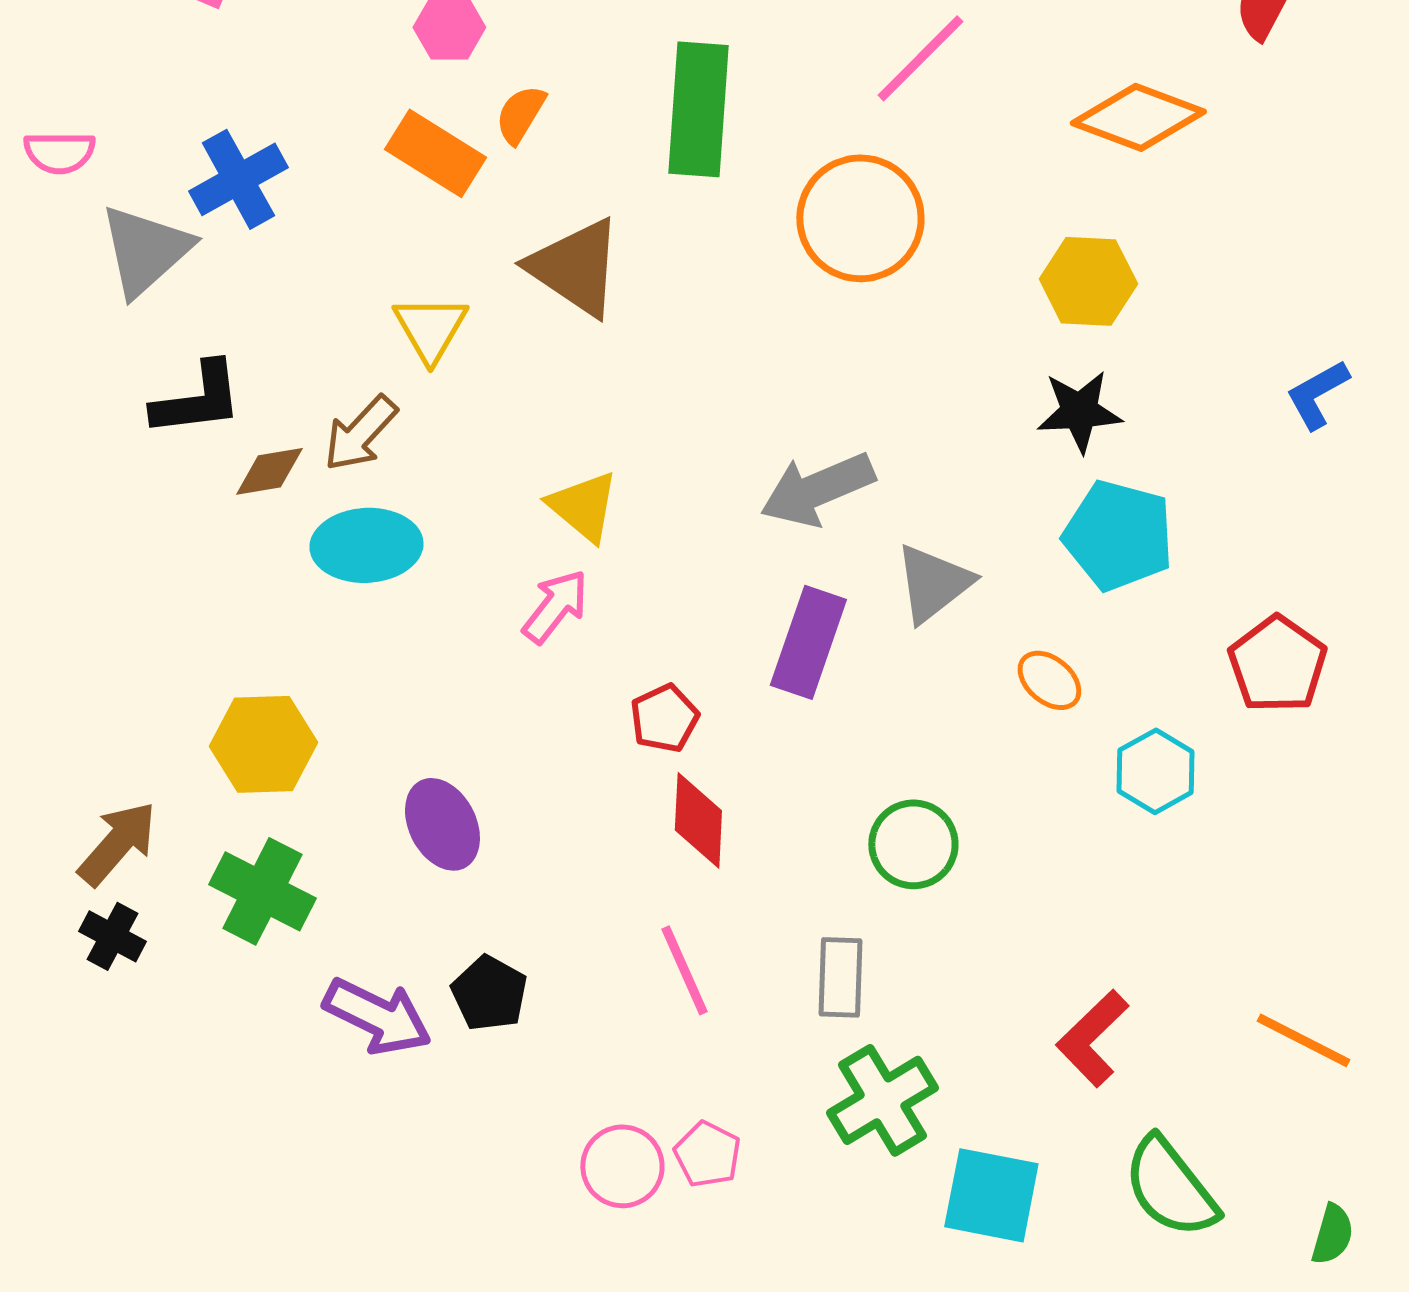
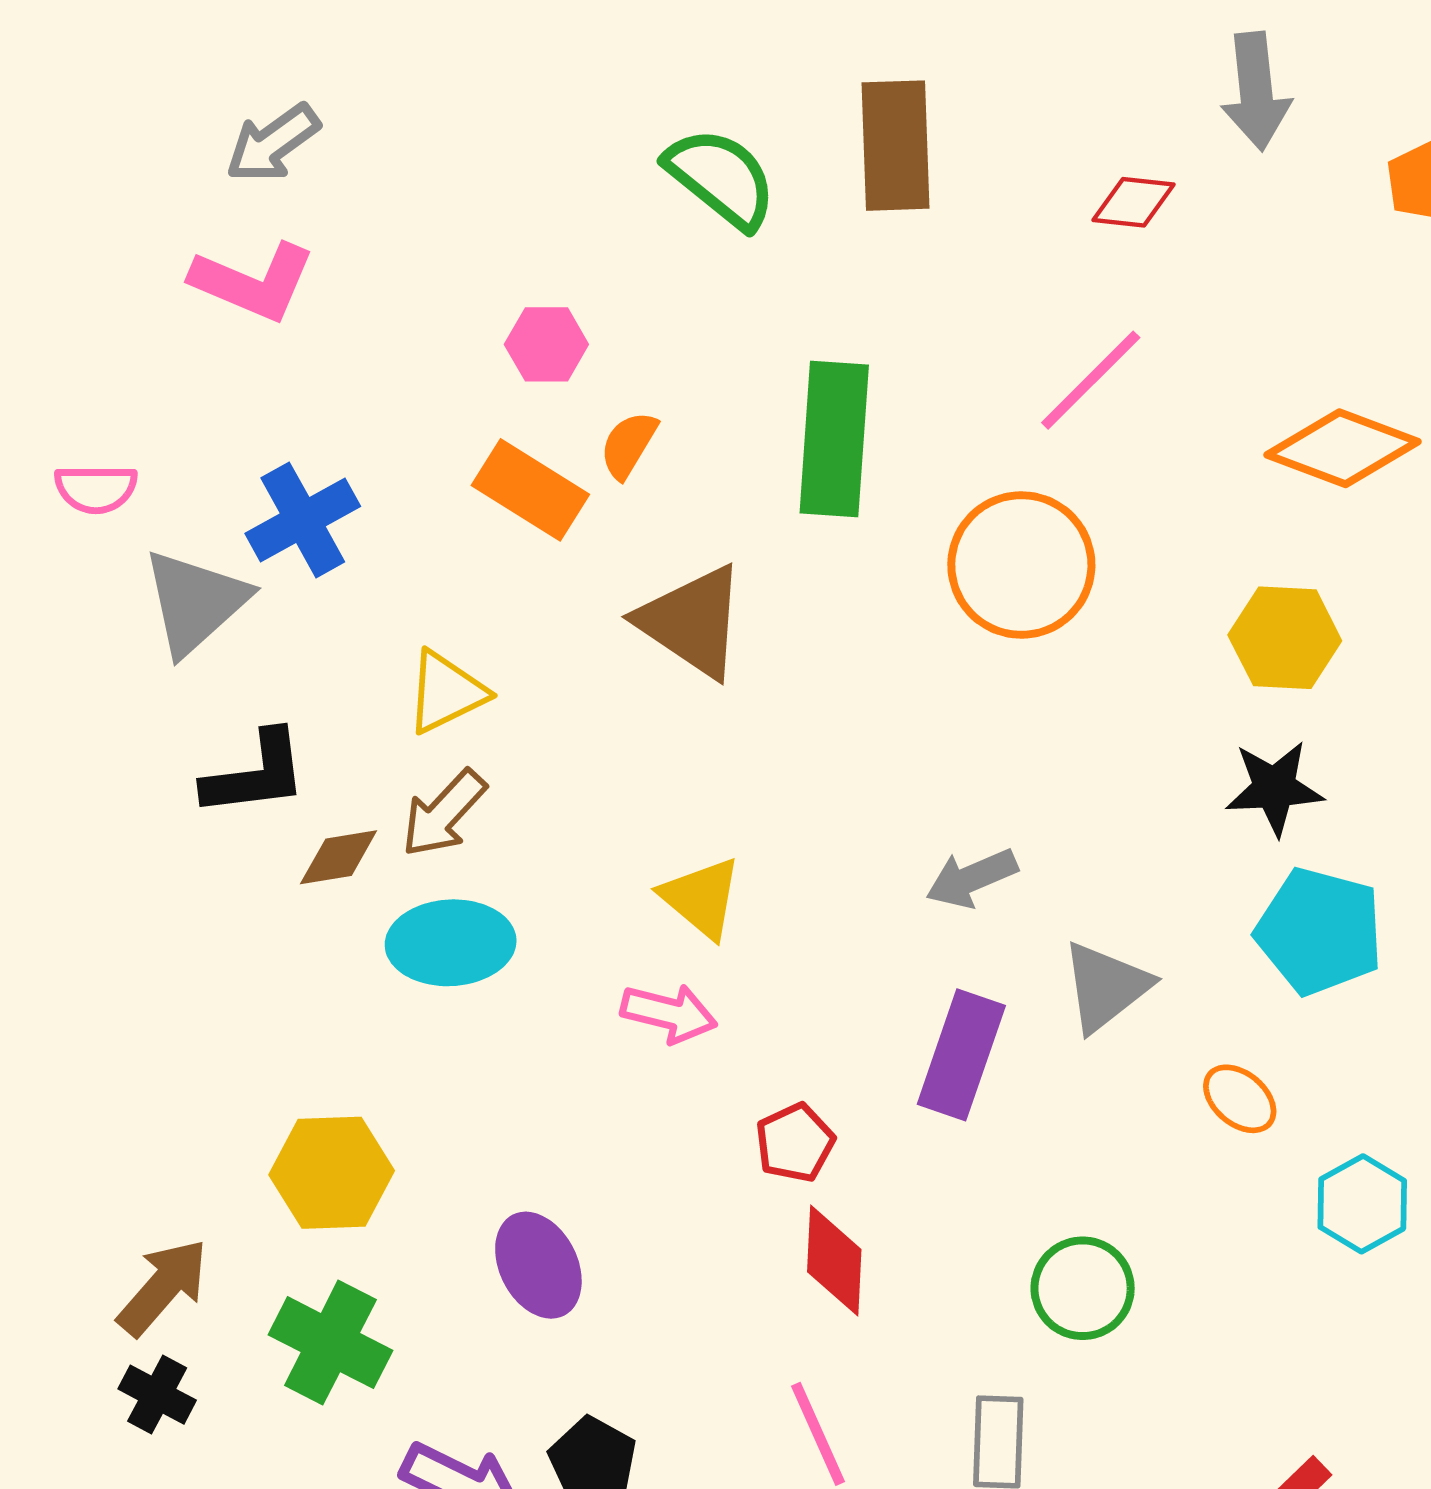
yellow triangle: (430, 328) -> (446, 692), moved, turned 34
gray arrow: (817, 489) -> (972, 878), size x0.7
pink arrow: (555, 606) -> (669, 1013), turned 66

